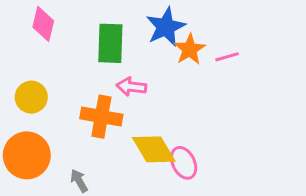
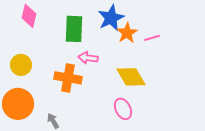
yellow diamond: (154, 149) -> (131, 77), moved

